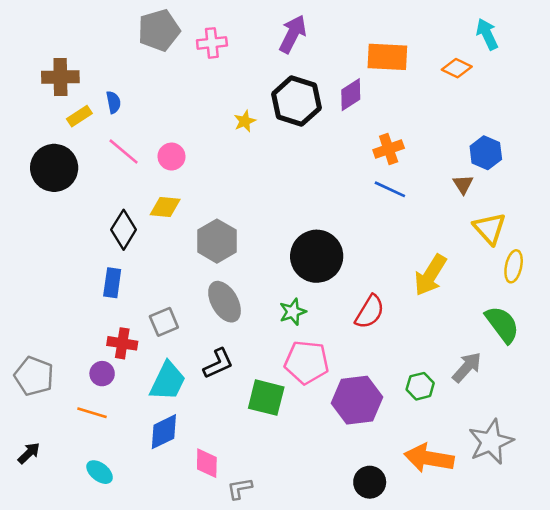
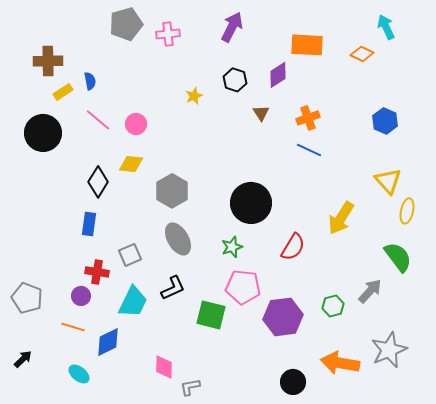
black hexagon: (296, 101) -> (235, 80), size x0.6
brown triangle: (463, 184) -> (261, 113), moved
blue diamond: (164, 432) -> (108, 342), moved

